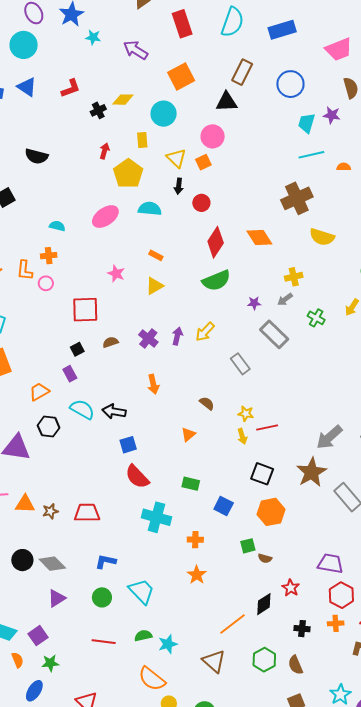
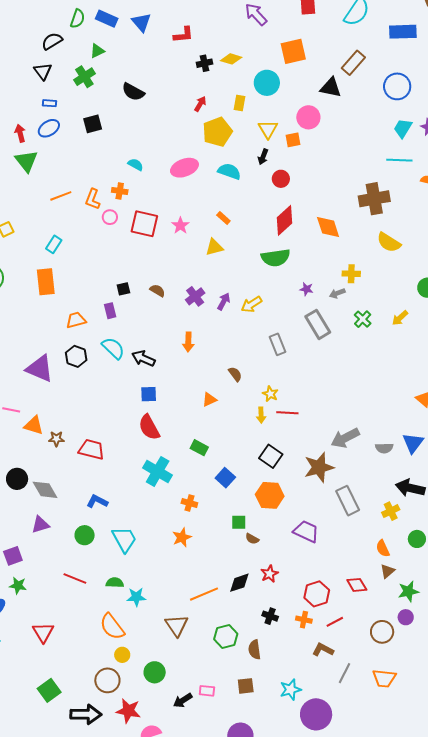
red square: (85, 310) -> (144, 224), moved
brown semicircle: (110, 342) -> (157, 291), turned 35
purple trapezoid: (330, 563) -> (306, 531), moved

